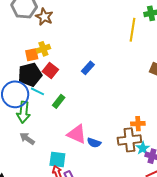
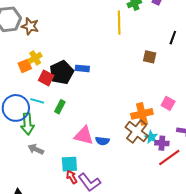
blue rectangle: (88, 68) -> (82, 68), turned 64
black pentagon: (30, 75) -> (62, 72), moved
orange cross: (138, 124) -> (142, 114), size x1.5
brown cross: (129, 140) -> (137, 132), turned -35

